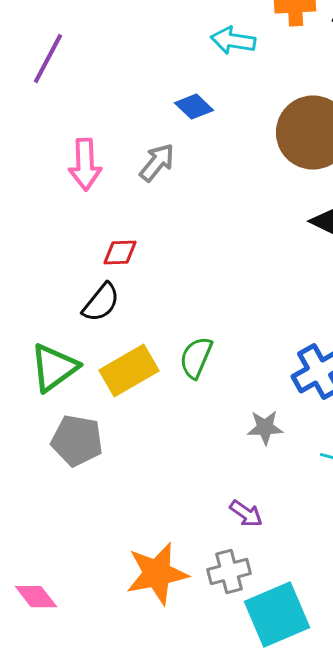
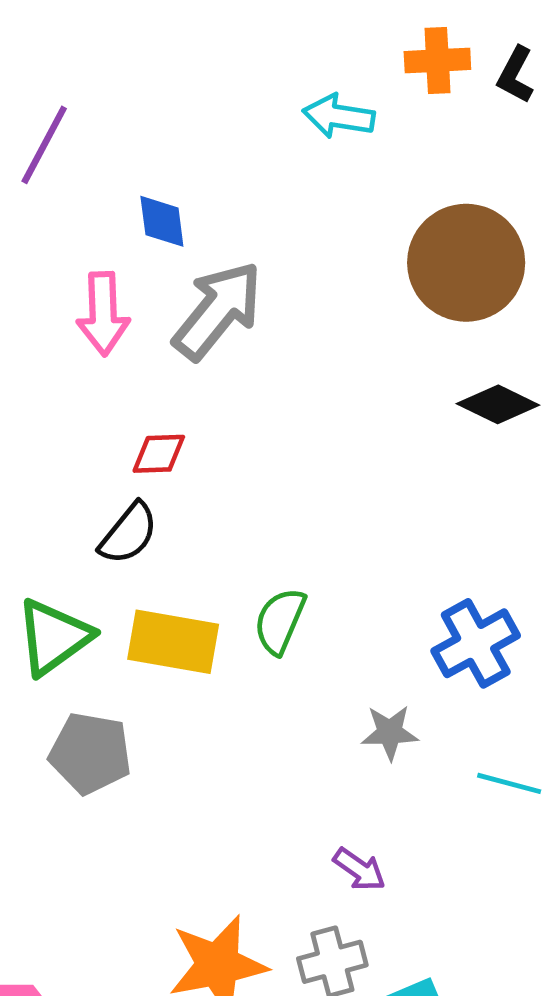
blue diamond: (194, 107) -> (162, 221), moved, turned 39
gray arrow: (157, 163) -> (218, 311), size x1.6
yellow rectangle: (129, 371) -> (173, 642), turned 40

